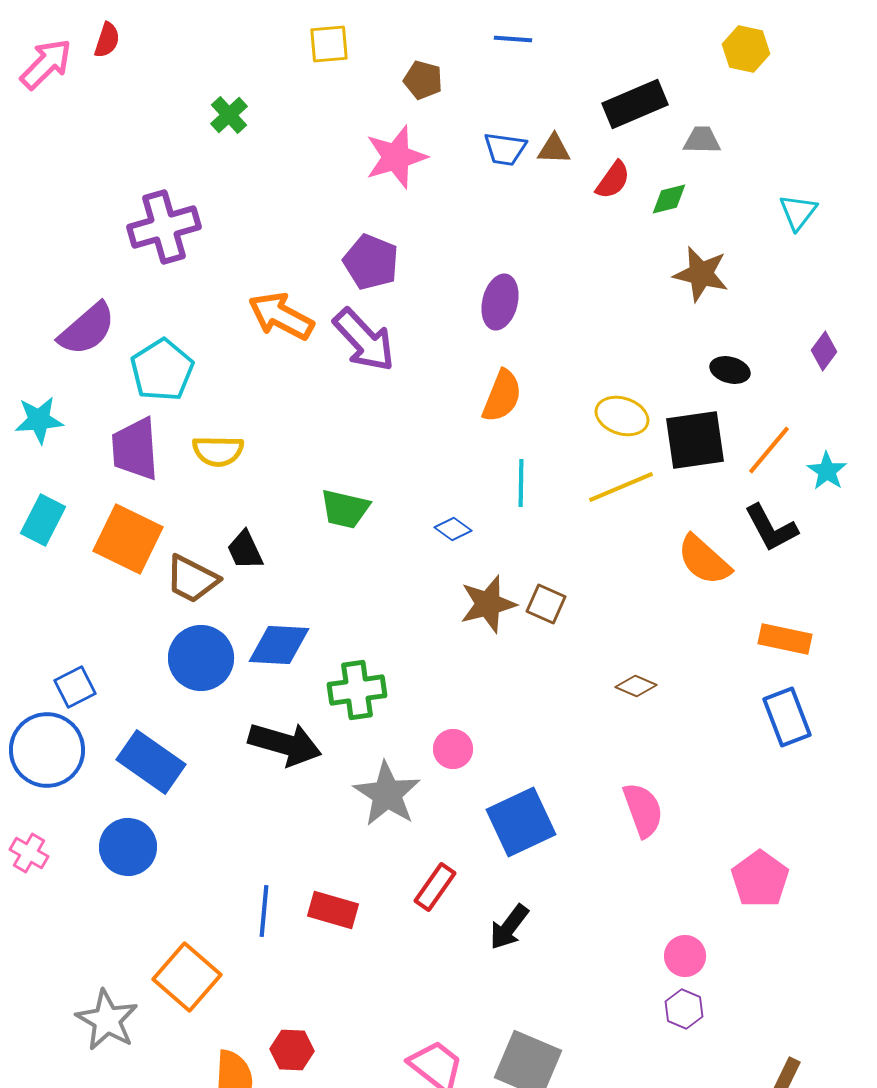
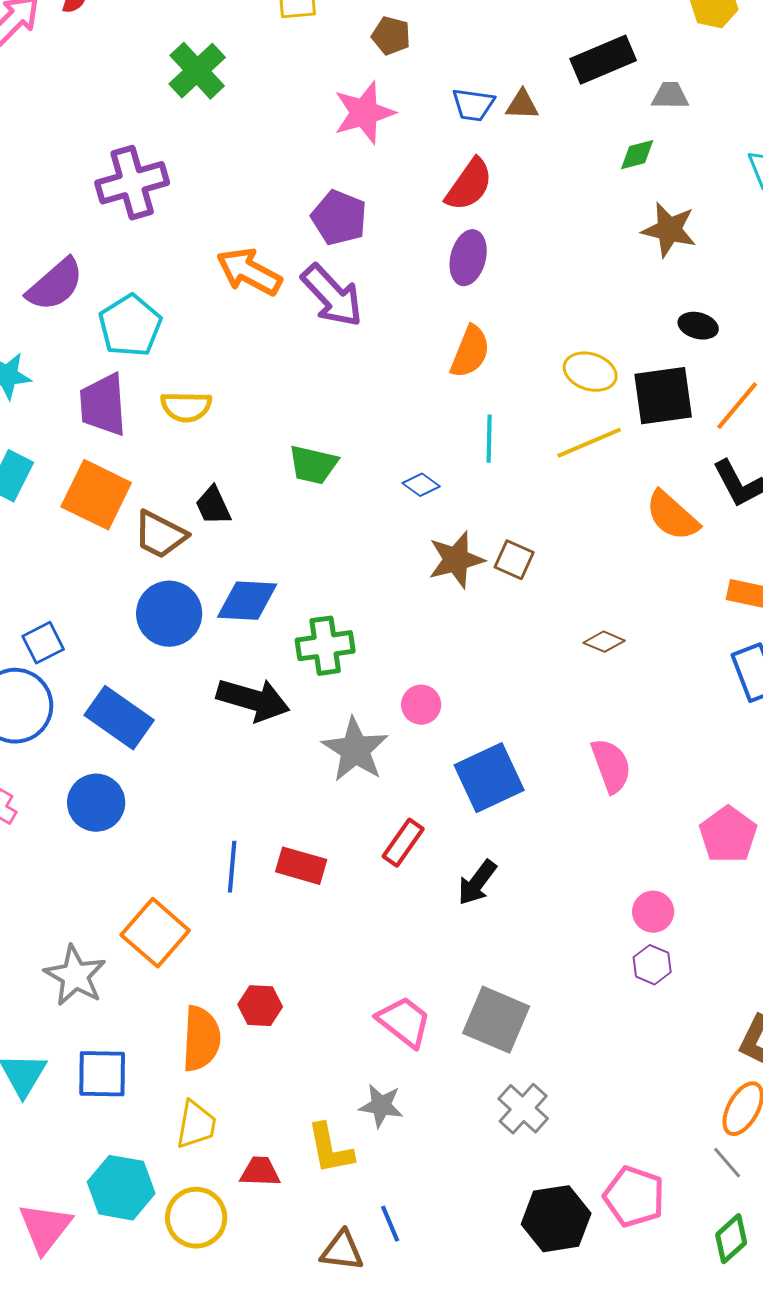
green cross: (229, 115) -> (197, 71), size x1.5
red semicircle: (613, 180) -> (469, 185), moved, size x1.4

